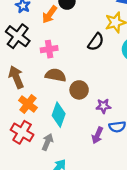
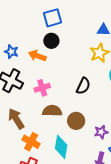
orange arrow: (50, 14) -> (37, 56), turned 84
black semicircle: (96, 42) -> (83, 86), moved

